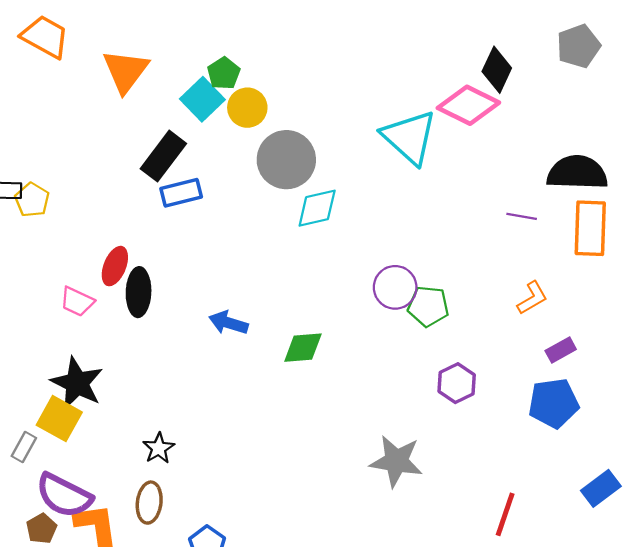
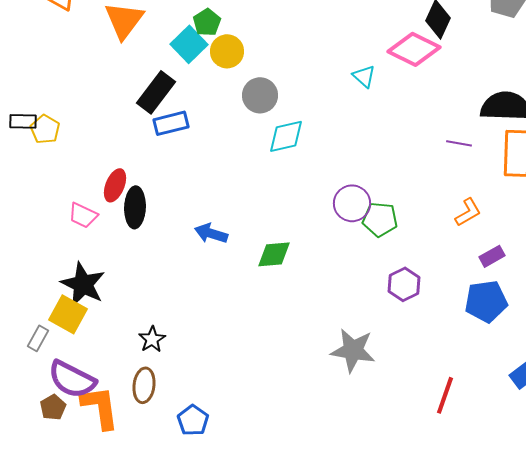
cyan triangle: (409, 137) -> (364, 76), size x0.5
gray circle: (286, 160) -> (260, 95), size x0.7

